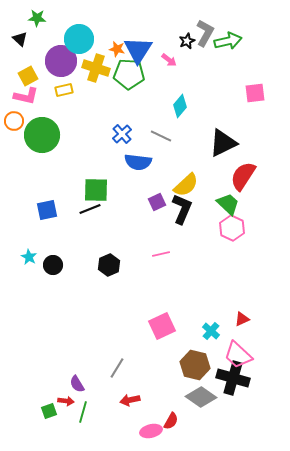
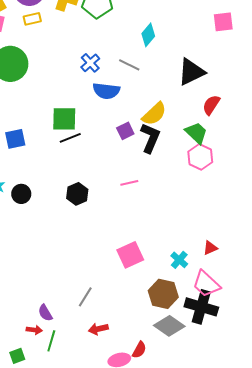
red semicircle: (243, 176) -> (211, 105), size x0.7
black line: (90, 209) -> (70, 138), moved
green square: (49, 411) -> (17, 356), moved

